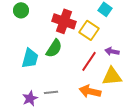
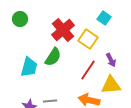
red cross: (64, 21) -> (63, 30), turned 30
purple arrow: (112, 51) -> (111, 60), turned -128

